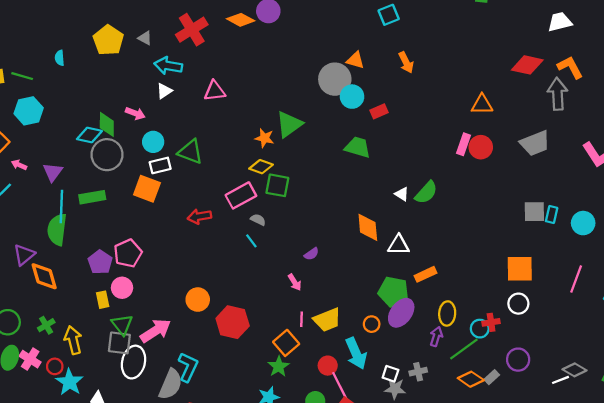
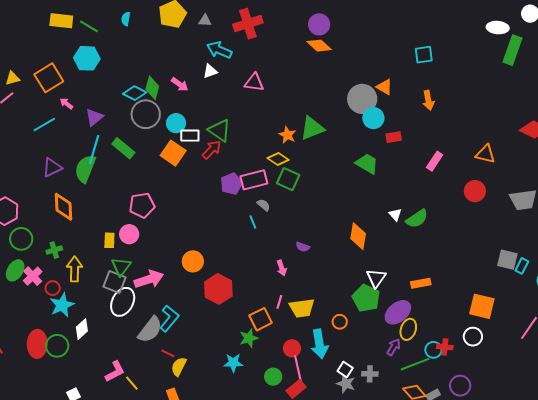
orange diamond: (241, 20) -> (319, 46), moved
gray triangle: (145, 38) -> (205, 20), turned -40
cyan circle: (153, 142) -> (176, 123), moved
pink rectangle: (464, 144) -> (435, 161), moved
green rectangle: (92, 197) -> (123, 148), turned 35
red arrow: (199, 216) -> (212, 150), moved, turned 130
white triangle: (399, 245) -> (376, 278), moved, turned 50
purple semicircle: (312, 254) -> (303, 247), turned 40
purple triangle: (24, 255) -> (52, 167), moved
purple pentagon: (100, 262) -> (231, 184), moved
orange rectangle: (425, 274) -> (421, 283), moved
purple ellipse: (401, 313) -> (398, 312), moved

